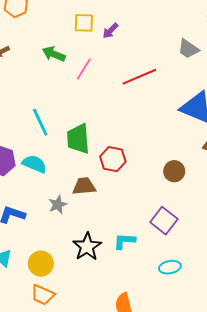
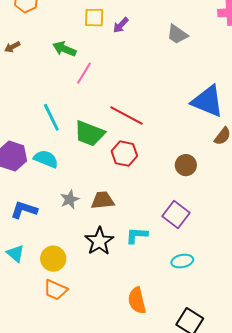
gray trapezoid: (188, 49) -> (177, 34), moved
pink line: (84, 69) -> (84, 73), moved
red line: (139, 77) -> (127, 116), moved, turned 52
green trapezoid: (78, 139) -> (89, 133), turned -64
brown trapezoid: (84, 186) -> (103, 200), moved

